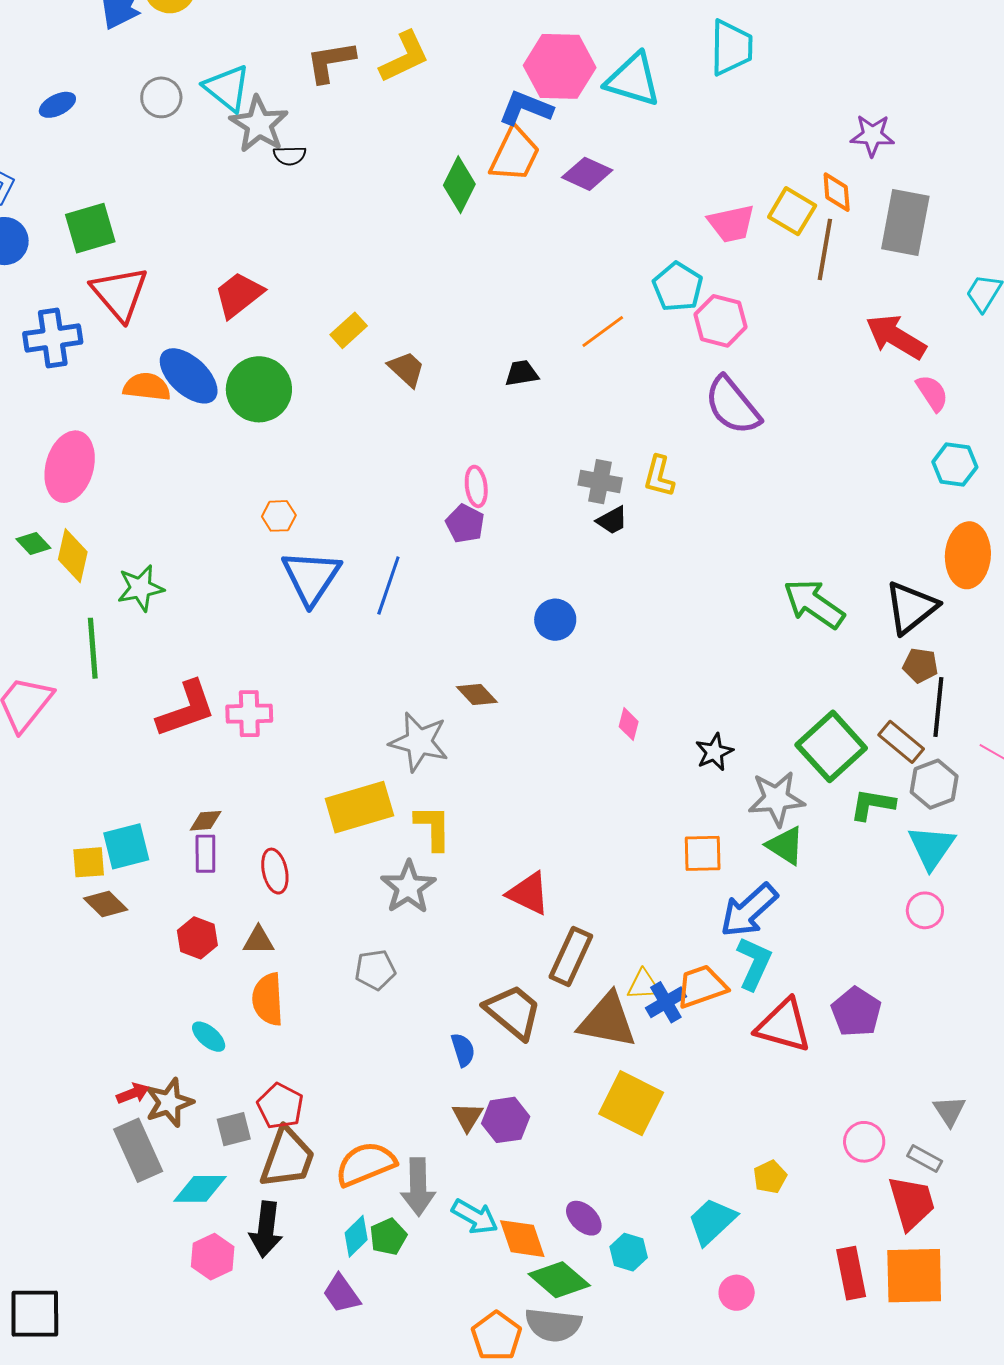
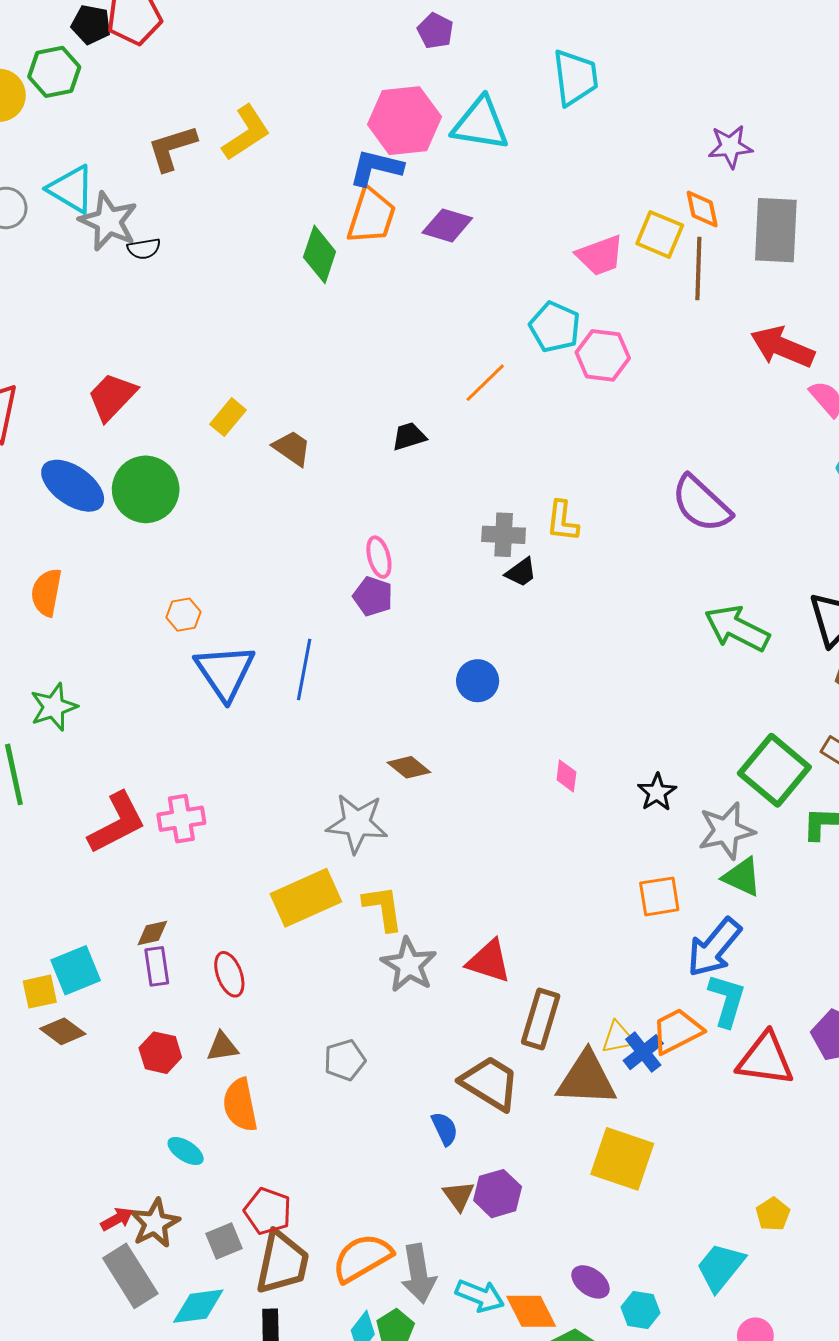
orange semicircle: (147, 387) -> (46, 592), moved, turned -78
purple semicircle: (732, 406) -> (701, 504), moved
gray star: (408, 887) -> (409, 965), moved

